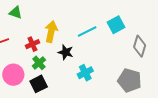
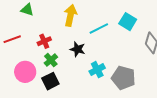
cyan square: (116, 25) -> (128, 22), turned -30
yellow arrow: (51, 32) -> (70, 15), moved
gray pentagon: (130, 80) -> (123, 78), moved

